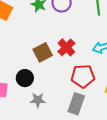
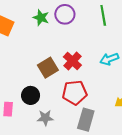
red pentagon: (83, 76) -> (75, 92), moved

